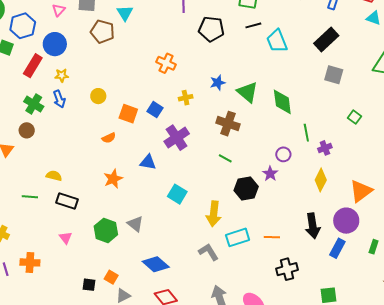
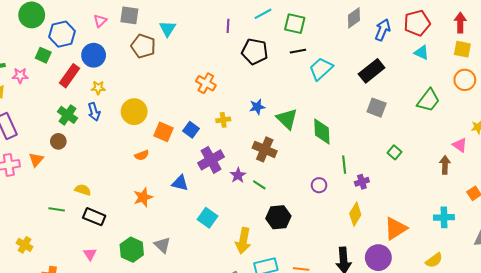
cyan trapezoid: (277, 41) -> (321, 69), turned 65
yellow circle: (98, 96) -> (134, 112), size x1.6
purple star: (270, 174) -> (238, 175), moved

